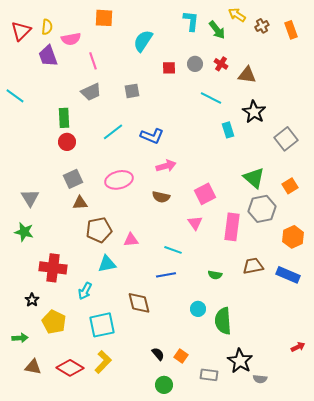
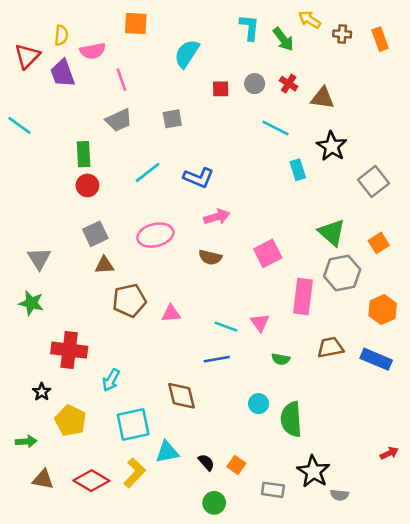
brown cross: (262, 26) -> (342, 34), turned 32
red triangle: (21, 31) -> (27, 56), moved
pink triangle: (195, 223) -> (260, 323), moved
cyan triangle: (107, 264) -> (167, 452), moved

